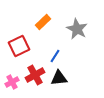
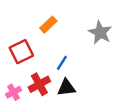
gray star: (77, 29) -> (100, 32), moved

